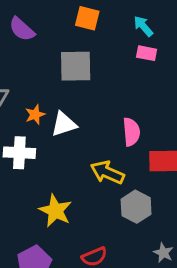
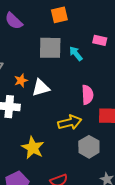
orange square: (87, 18) -> (59, 15), turned -30
cyan arrow: (143, 26) -> (76, 54), moved
yellow arrow: (107, 172) -> (70, 122), turned 140

